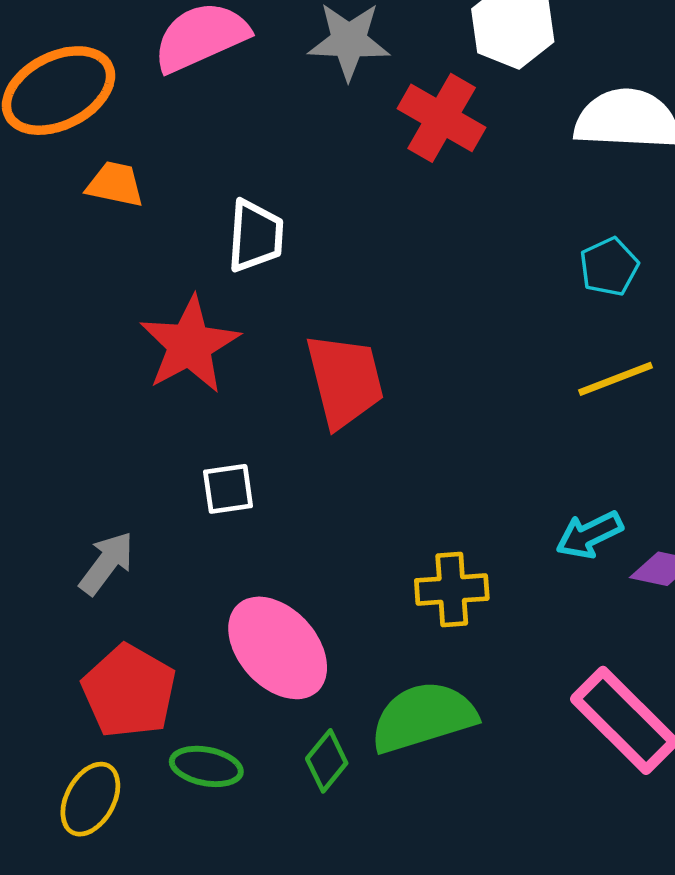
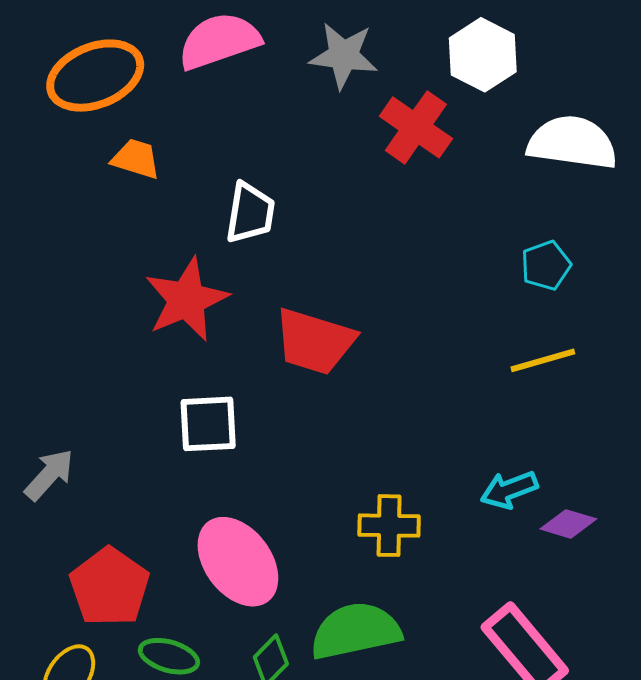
red trapezoid: (345, 381) -> (315, 341), turned 116
white square: (228, 489) -> (208, 424), size x1.4
gray arrow: (107, 563) -> (49, 475), moved

